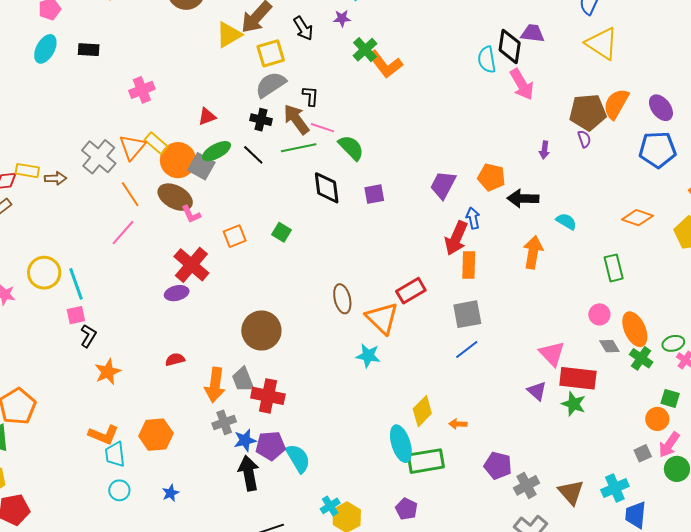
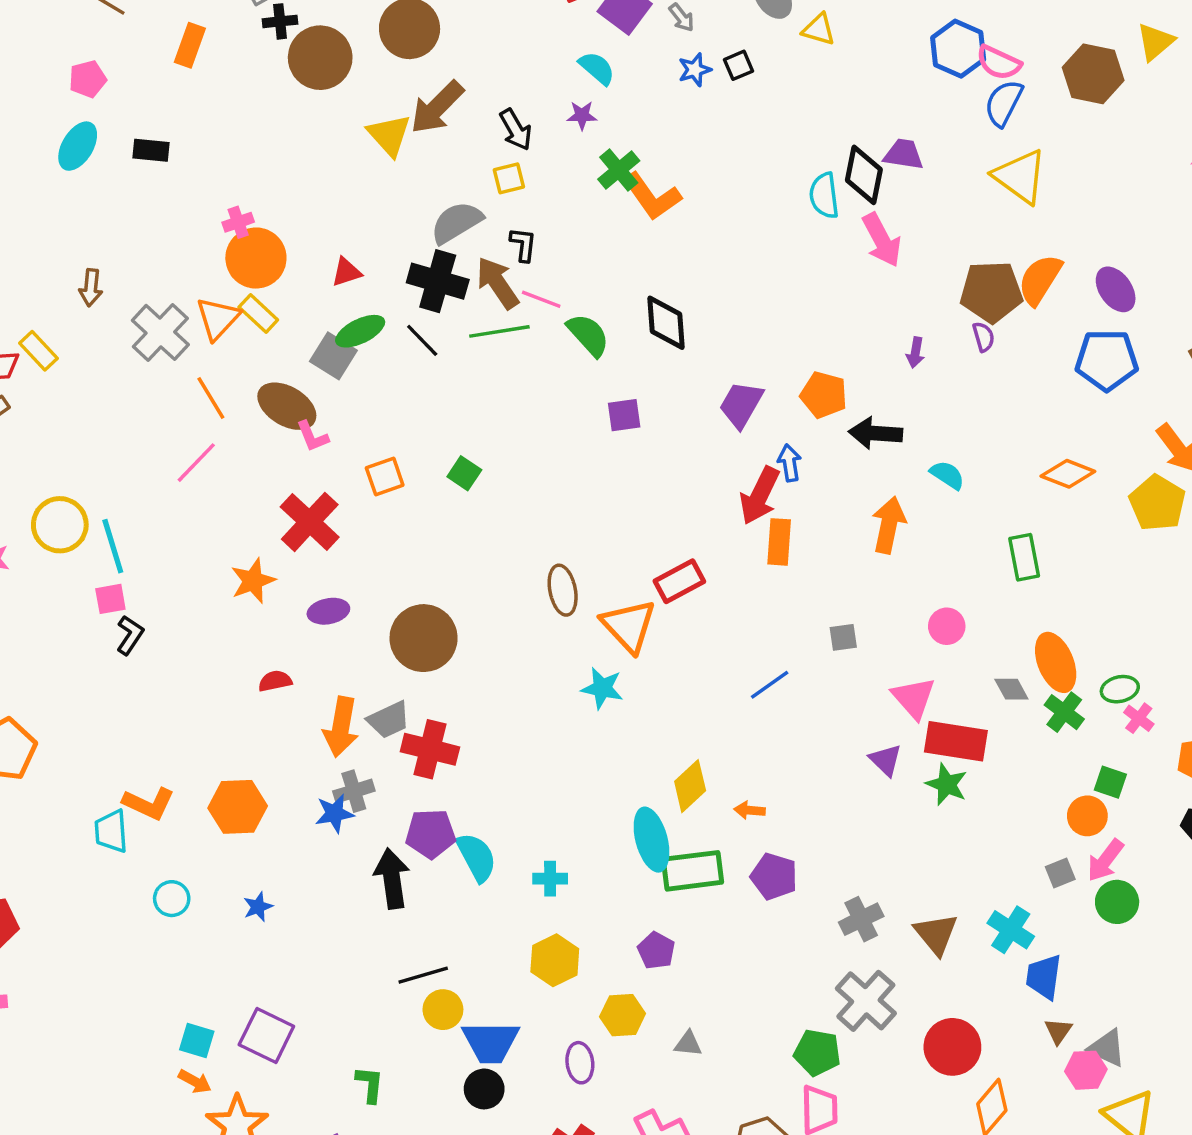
yellow triangle: (229, 35) -> (389, 135), turned -44
yellow square: (271, 53) -> (509, 178), moved, size x0.7
pink cross: (142, 90) -> (238, 222), size x0.7
black cross: (261, 120) -> (438, 281), size x1.6
orange circle: (178, 160) -> (256, 258), moved
yellow rectangle: (27, 171) -> (39, 351), turned 35
brown arrow: (56, 178) -> (91, 288), moved, turned 95
black diamond: (327, 188) -> (666, 323), moved
purple ellipse: (177, 293) -> (328, 611), moved
gray square: (467, 314) -> (843, 637), moved, size x0.6
pink circle: (599, 314) -> (947, 626), moved
orange star: (108, 372) -> (253, 581), moved
gray trapezoid: (243, 380) -> (389, 720), turned -96
blue star: (245, 440) -> (334, 813), moved
cyan trapezoid: (115, 454) -> (111, 831), moved
purple pentagon: (498, 466) -> (774, 876), moved
cyan cross: (615, 488) -> (1011, 930), turned -36
cyan cross: (330, 506) -> (550, 879), moved, turned 30

